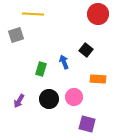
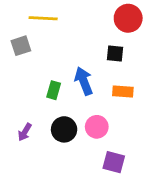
black square: (86, 50) -> (115, 54), moved, turned -32
blue arrow: (64, 62) -> (84, 81), size x1.5
orange rectangle: (98, 79) -> (123, 92), moved

